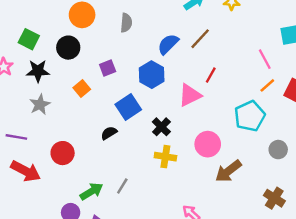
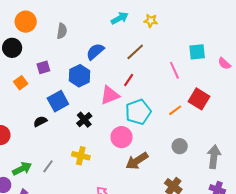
brown line: (200, 39) -> (135, 52), moved
orange line: (267, 85) -> (175, 110), moved
cyan pentagon: (250, 116) -> (138, 112), moved
yellow cross: (165, 157) -> (81, 156), moved

